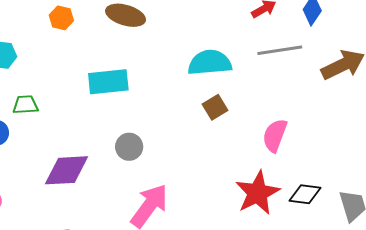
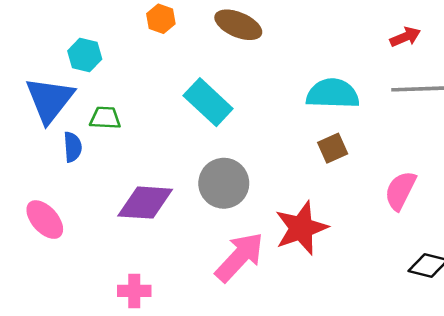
cyan rectangle: (108, 82) -> (208, 102), turned 42
gray circle: (129, 147) -> (224, 183), size x1.5
red star: (257, 193) -> (301, 228), moved

